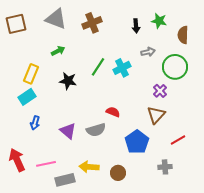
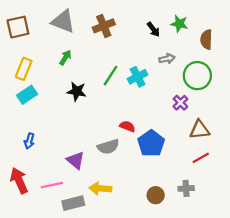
black arrow: (136, 26) -> (153, 29), turned -32
green arrow: (58, 51) -> (65, 58), turned -32
yellow rectangle: (31, 74) -> (24, 69), moved
cyan rectangle: (27, 97) -> (27, 95), moved
brown triangle: (156, 115) -> (200, 130), moved, turned 42
blue arrow: (35, 123) -> (29, 141), moved
purple triangle: (68, 131) -> (76, 160), moved
blue pentagon: (137, 142) -> (151, 143), moved
brown circle: (118, 173) -> (156, 195), moved

